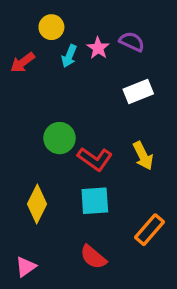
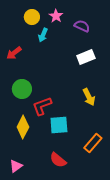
pink star: (98, 48) -> (56, 16), moved
red arrow: (23, 63) -> (14, 53), moved
green circle: (59, 138) -> (22, 89), moved
red L-shape: (95, 159) -> (42, 106), moved, turned 125

